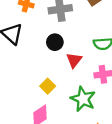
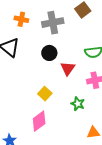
green star: (83, 99) -> (78, 104), size x0.6

